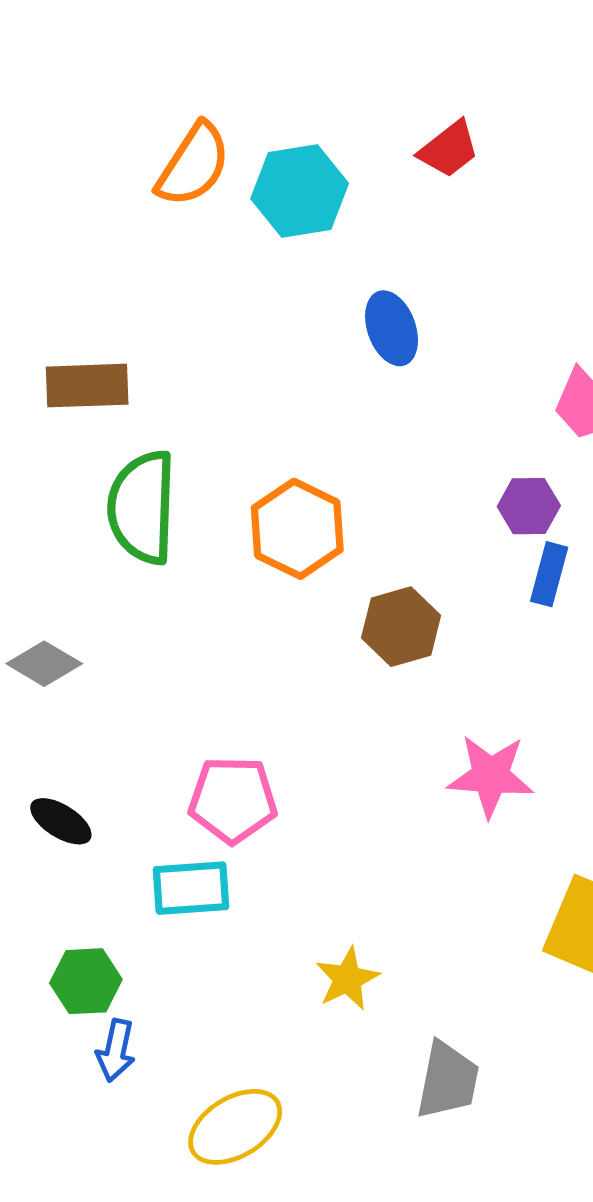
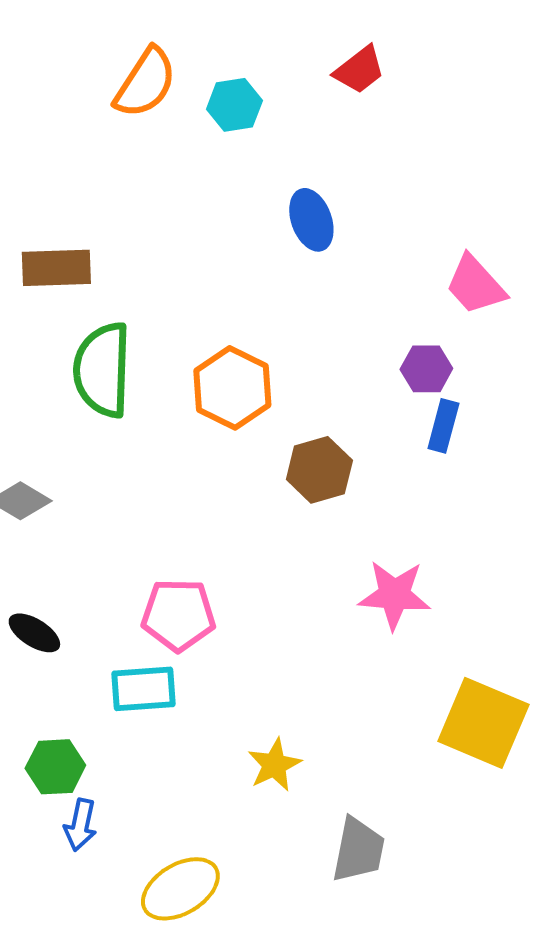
cyan hexagon: (300, 191) -> (234, 105), size x0.7

